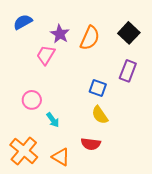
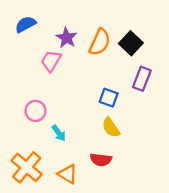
black square: (129, 33) -> (131, 43), moved

